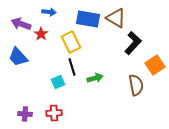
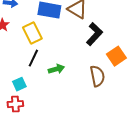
black line: (72, 67) -> (33, 58), turned 42
cyan square: (58, 82) -> (19, 84), moved

